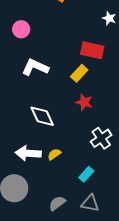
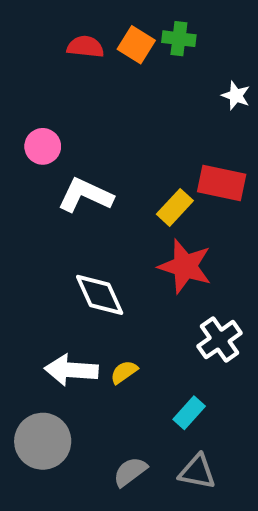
pink circle: (21, 29) -> (43, 146), moved
red rectangle: (92, 50) -> (222, 183), moved
red star: (84, 102) -> (185, 266), size x1.5

